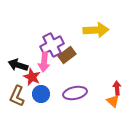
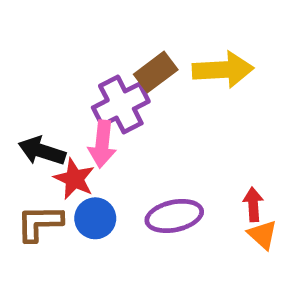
brown rectangle: (67, 55) -> (156, 72), moved
red arrow: (117, 88) -> (253, 204), moved
brown L-shape: (17, 96) -> (39, 223), turned 65

